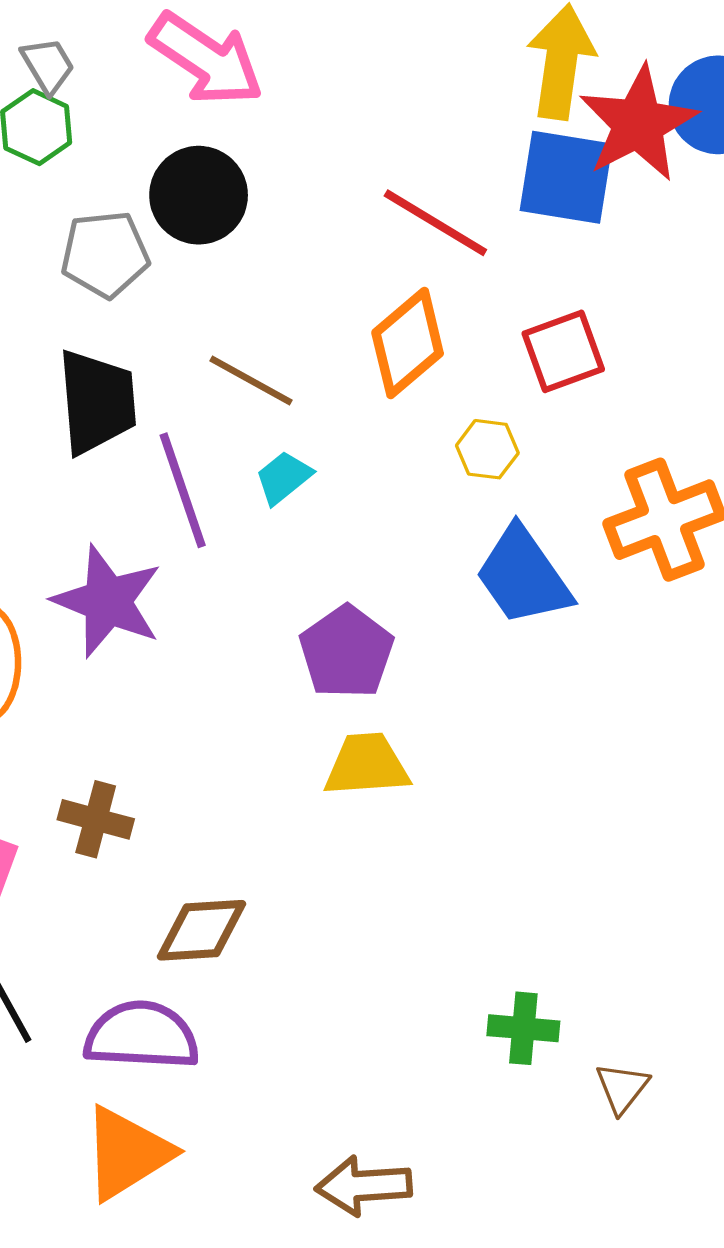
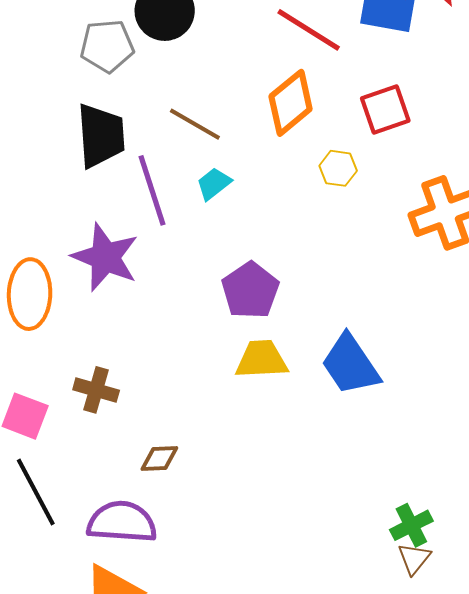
blue trapezoid: (523, 576) -> (350, 365), moved
brown diamond: (201, 930) -> (159, 459), size x0.7
green cross: (523, 1028) -> (411, 525), moved, turned -33

